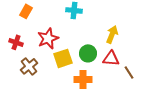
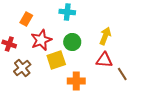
orange rectangle: (26, 11) -> (26, 19), moved
green circle: (88, 53) -> (72, 42), moved

